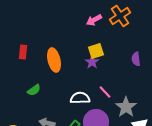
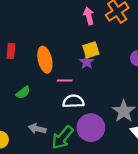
pink arrow: (94, 20) -> (89, 16), turned 105
pink line: (105, 92) -> (65, 81), moved, turned -48

